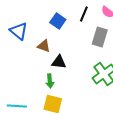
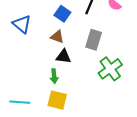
gray rectangle: (100, 37) -> (94, 40), moved
brown triangle: (44, 46) -> (57, 37), moved

